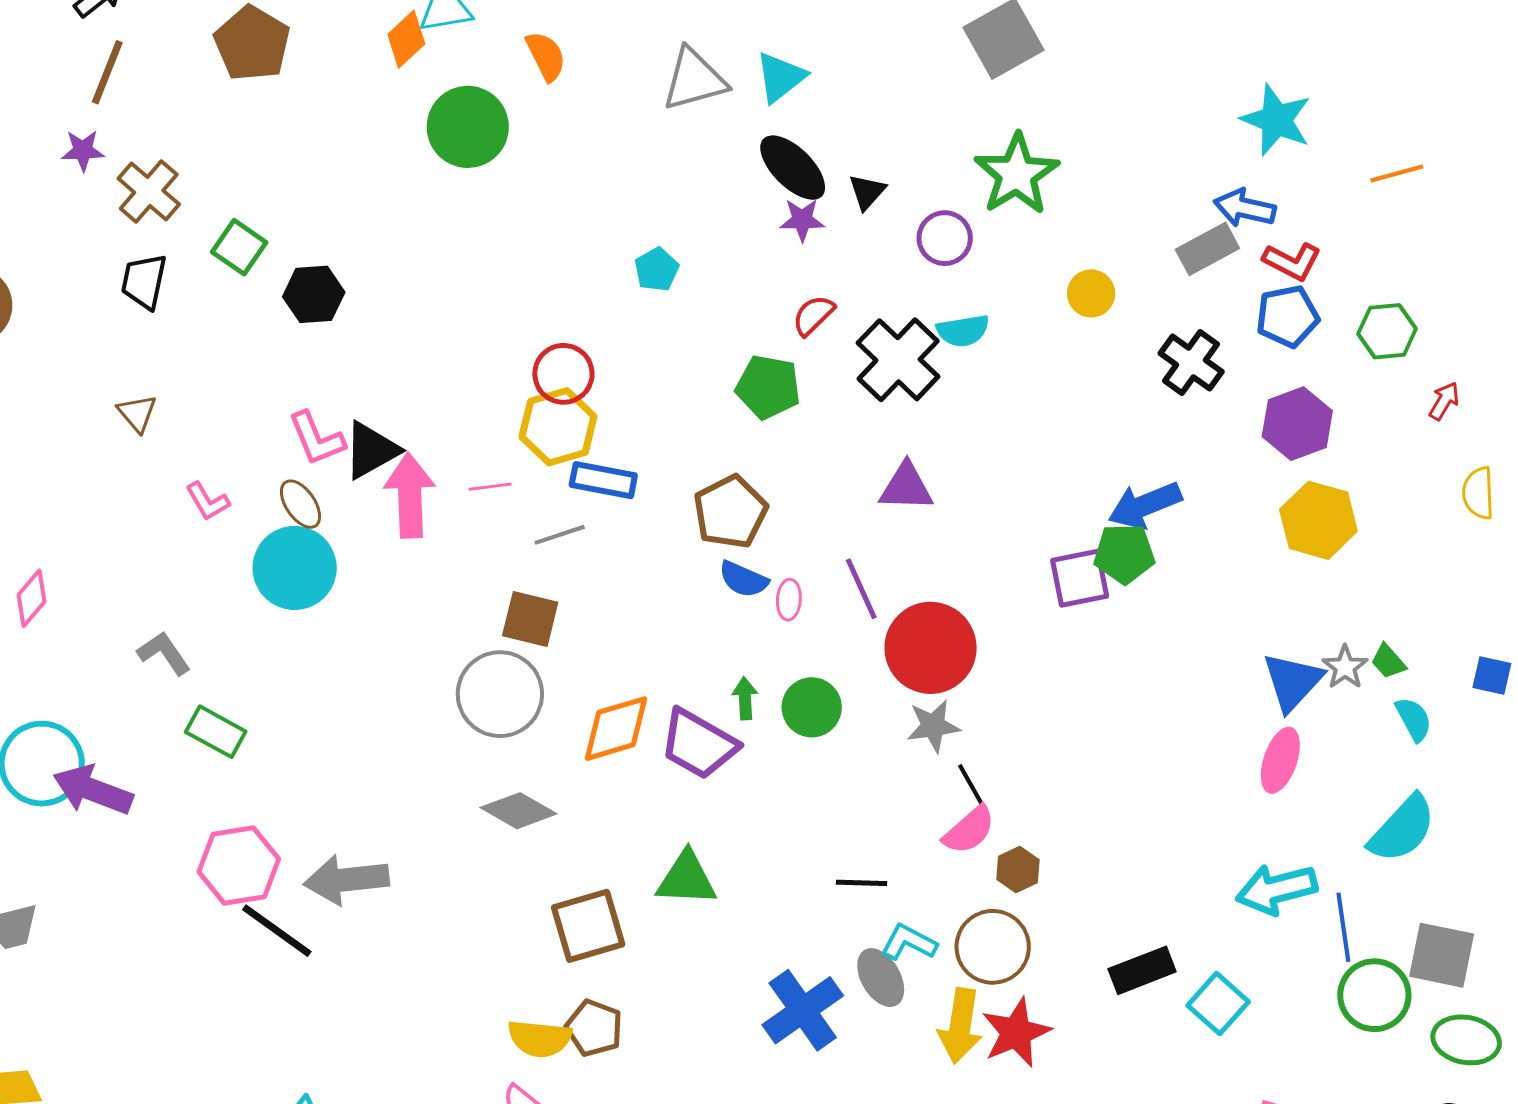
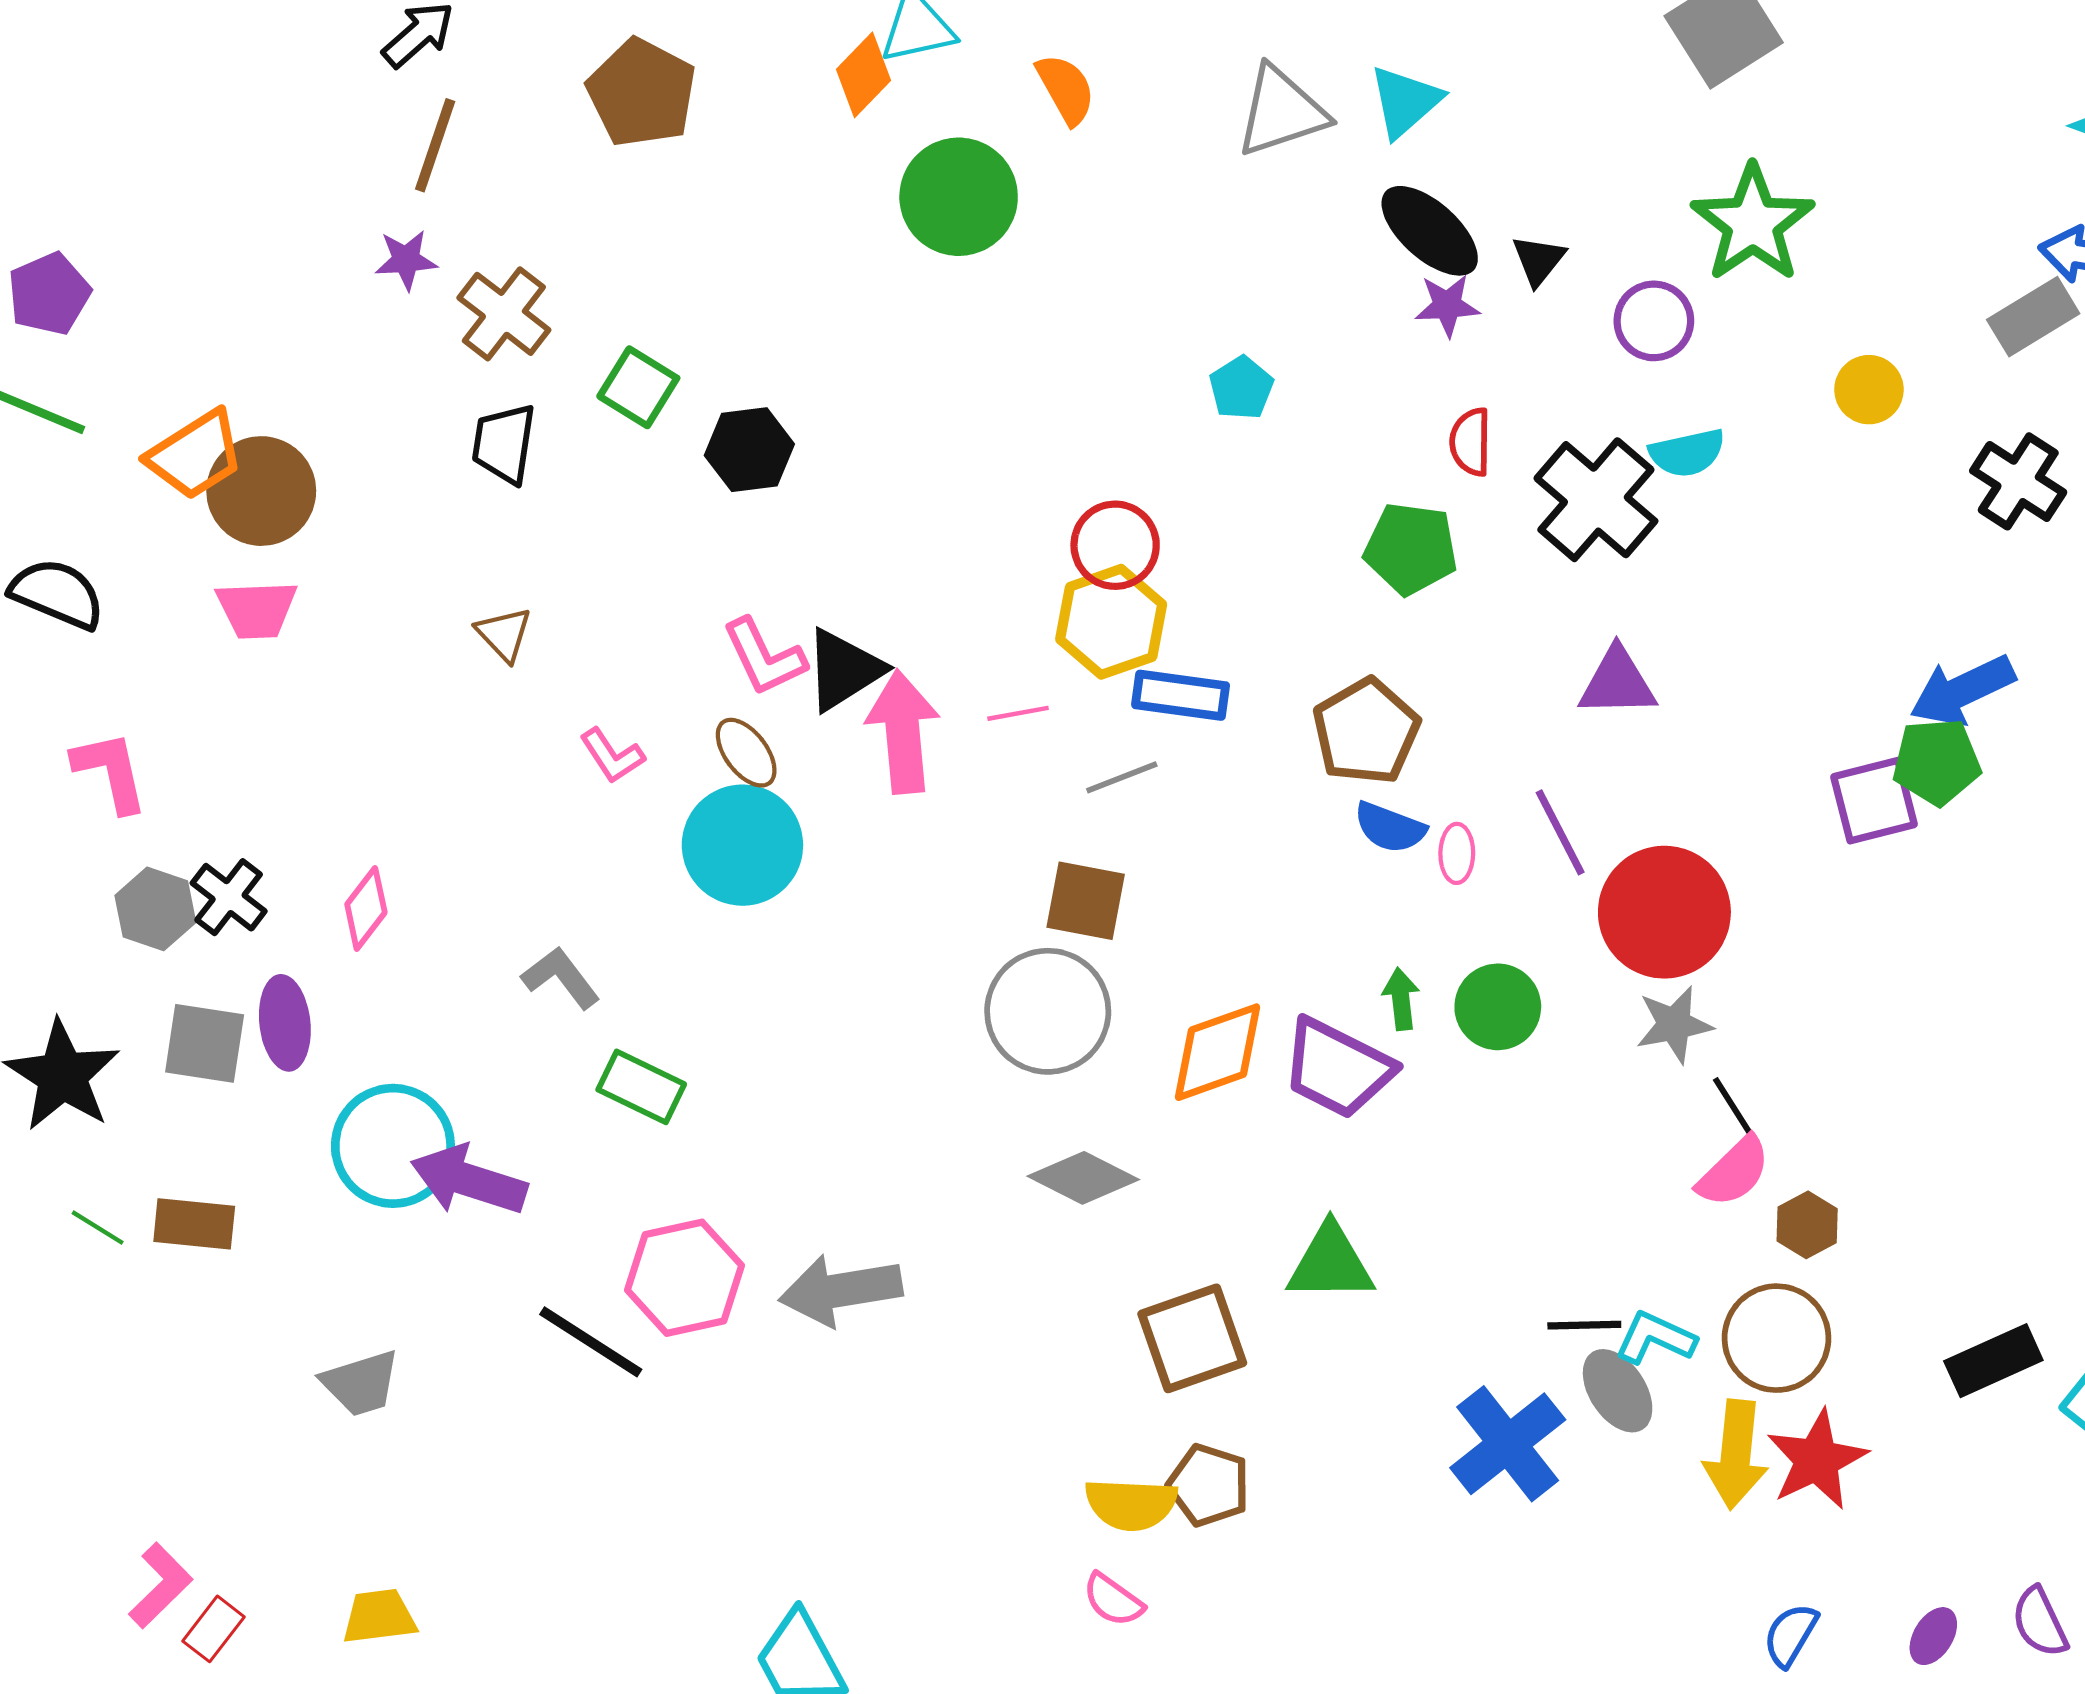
red semicircle: (813, 315) -> (1471, 442), turned -42
black line: (861, 883) -> (1584, 1325), moved
black line: (277, 931) -> (591, 1342), moved

